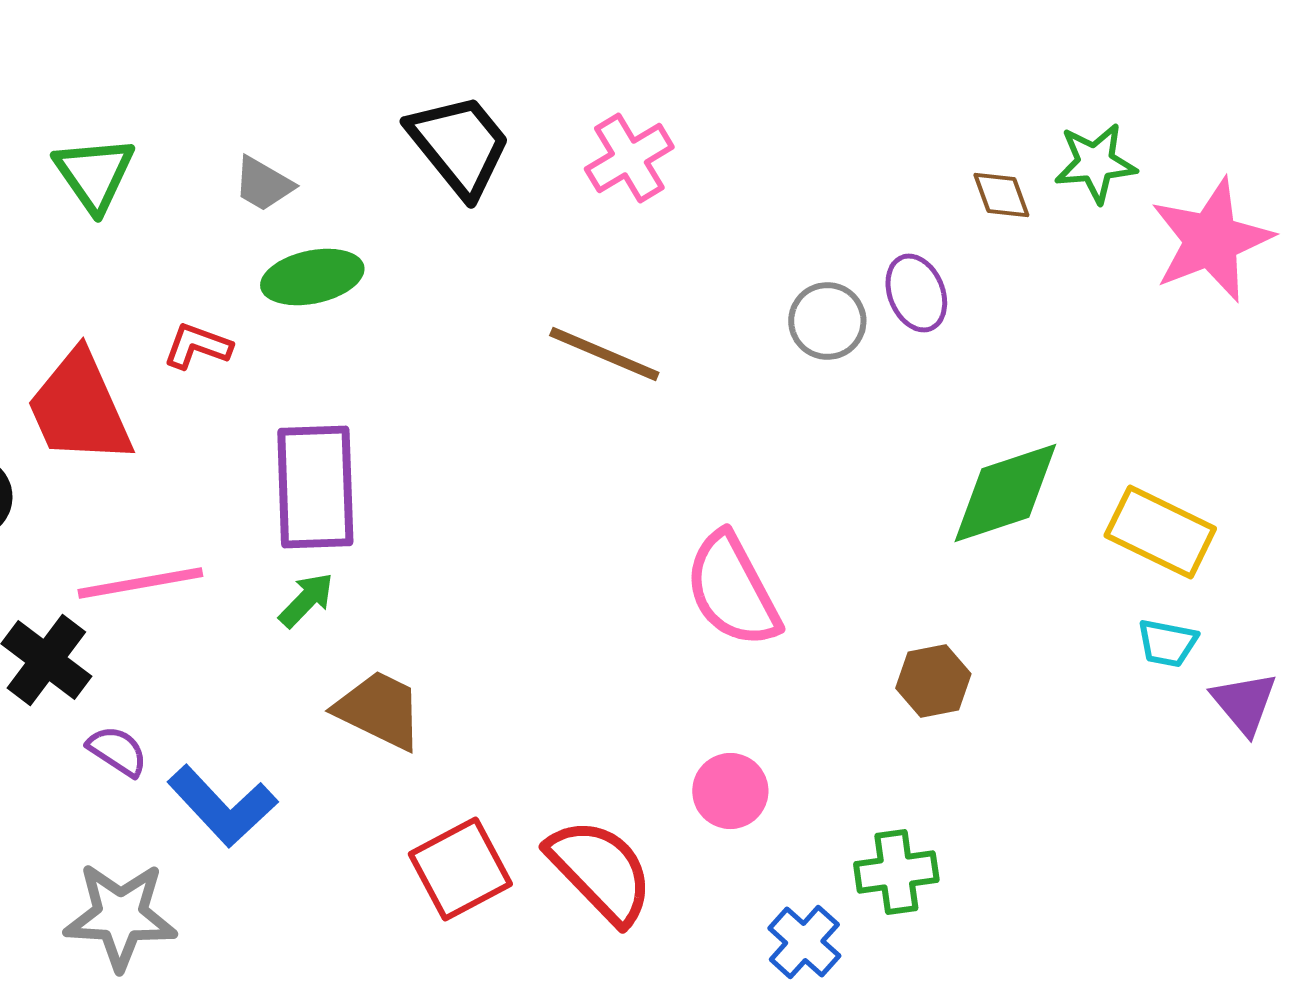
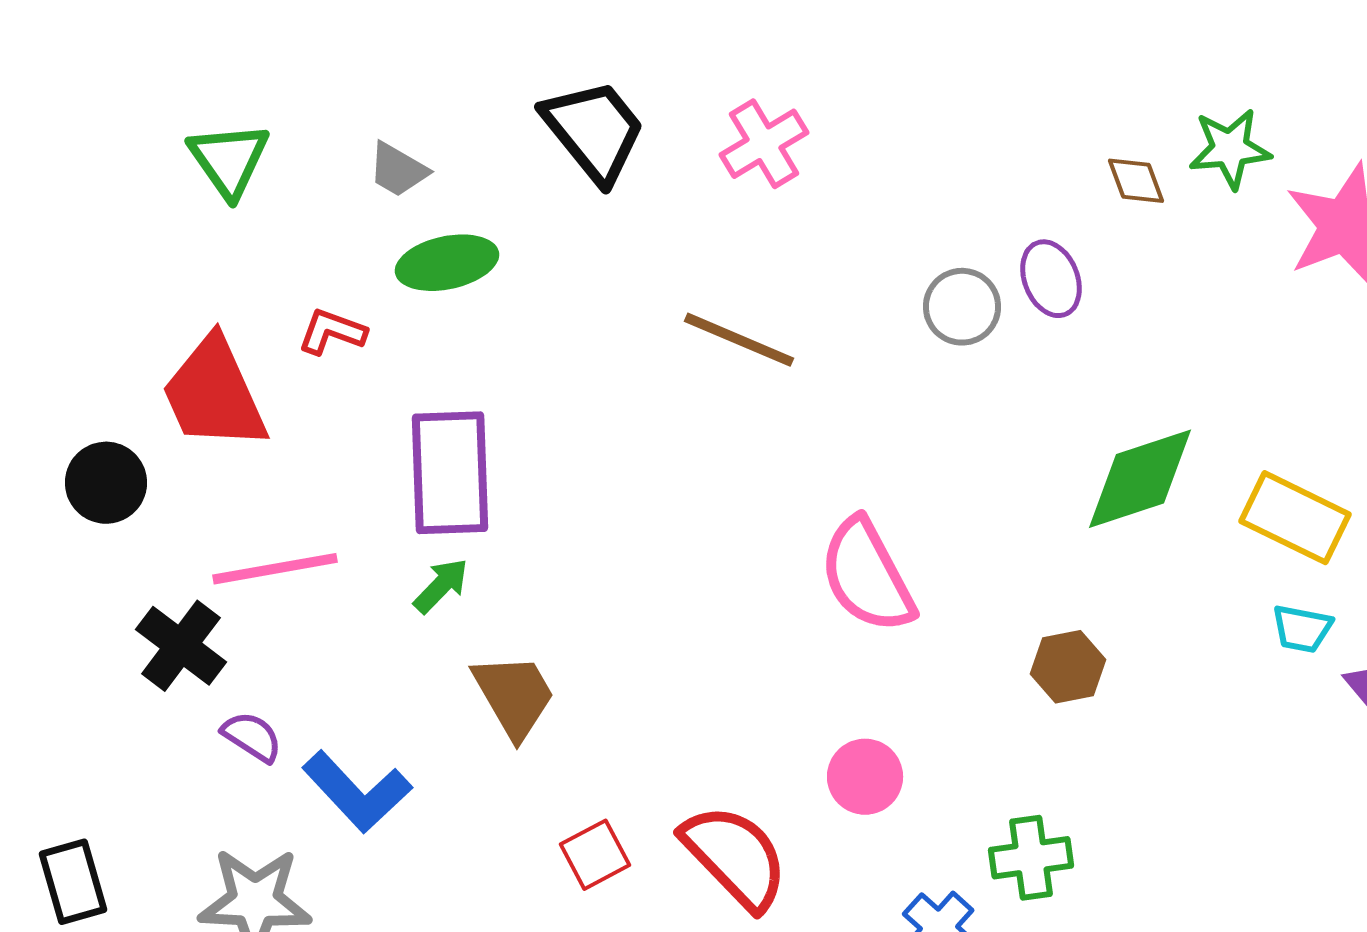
brown trapezoid: (379, 710) -> (514, 696), turned 34
red square: (460, 869) -> (595, 855), size x0.7

